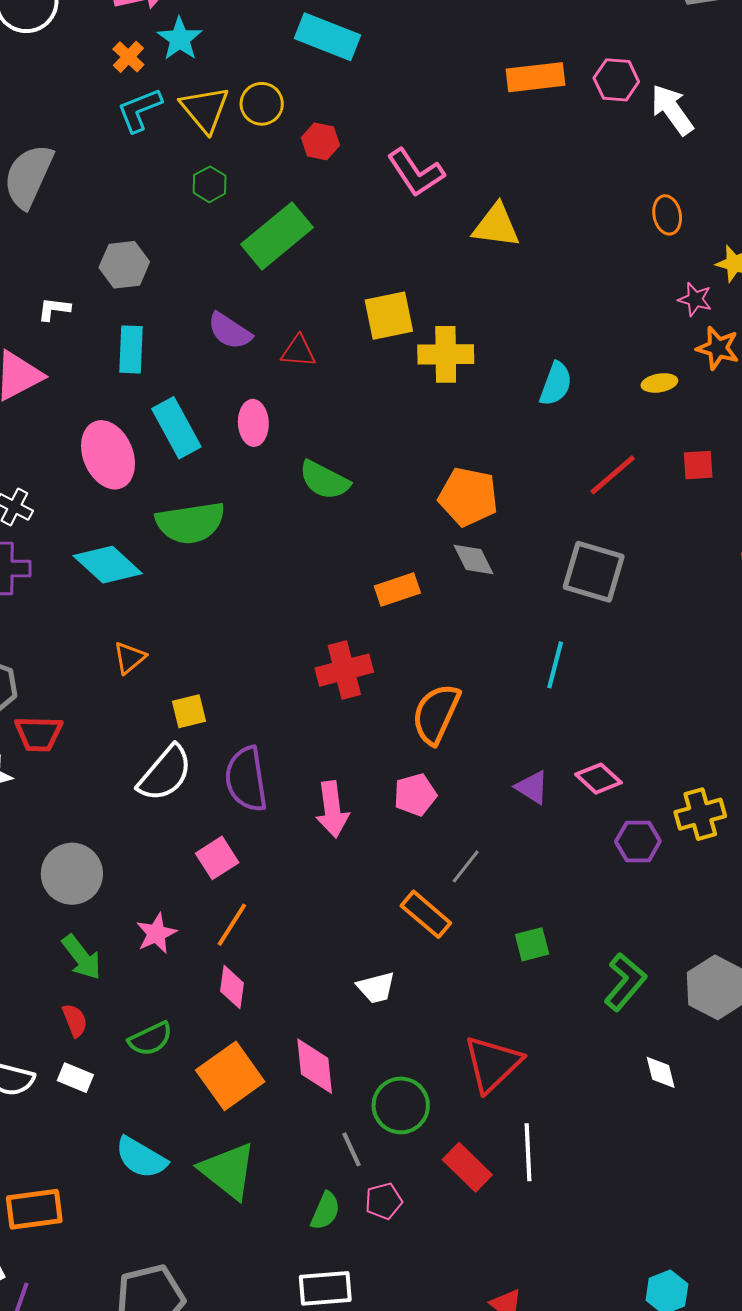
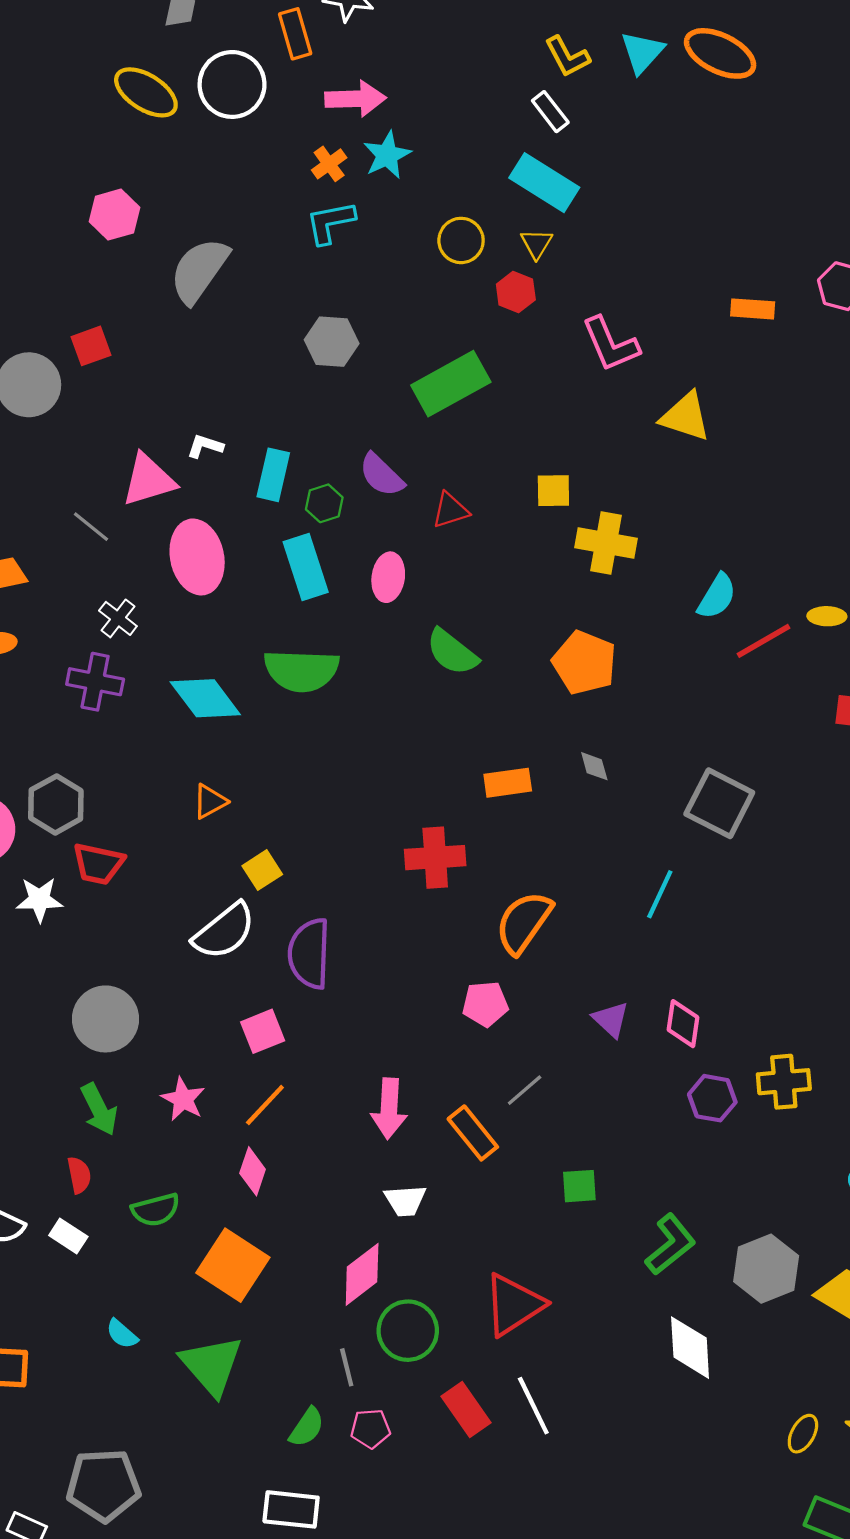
orange rectangle: (535, 77) -> (753, 309), moved, size x0.7
yellow triangle: (205, 109) -> (537, 244), moved, size x0.6
green hexagon: (210, 184) -> (324, 503), moved
gray hexagon: (124, 265) -> (332, 342), moved
white L-shape: (54, 309) -> (205, 446), moved
yellow square: (389, 316) -> (553, 491), size x0.7
red triangle: (298, 351) -> (450, 510), turned -33
pink ellipse: (108, 455) -> (197, 557), moved
red line: (613, 475) -> (763, 641), moved
orange pentagon: (468, 497) -> (584, 663), moved
gray diamond: (473, 559) -> (594, 766), size x0.7
yellow square: (189, 711) -> (262, 870), turned -30
pink diamond: (598, 779) -> (683, 1024), turned 45
pink arrow: (332, 809) -> (389, 1109), moved
pink star: (156, 933) -> (183, 1099), turned -30
pink diamond: (315, 1066) -> (362, 1274), moved, turned 48
white diamond: (661, 1072) -> (690, 1348), size x1.6
orange square: (230, 1076) -> (233, 1265), turned -32
white line: (528, 1152) -> (533, 1406), turned -34
cyan semicircle: (141, 1158) -> (122, 1334), size x0.6

